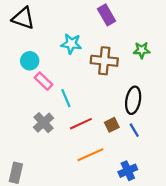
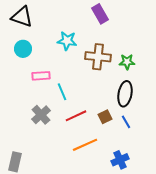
green star: (142, 50) -> (127, 62), moved
cyan circle: (30, 61) -> (23, 49), moved
pink rectangle: (44, 81) -> (41, 76), turned -48

